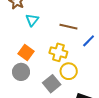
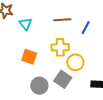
gray circle: (21, 72) -> (39, 86), moved

